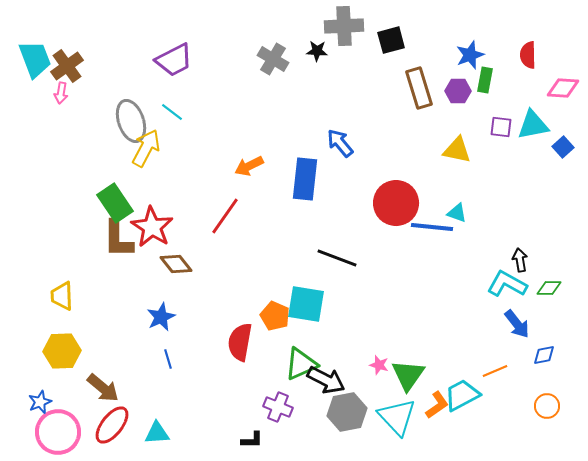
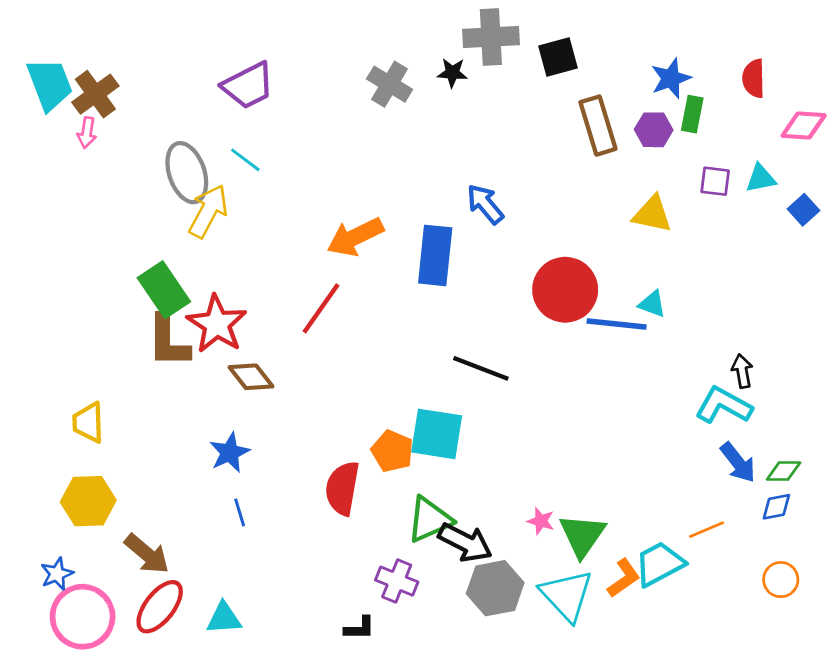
cyan triangle: (533, 125) -> (761, 178), size x0.7
orange arrow: (249, 166) -> (355, 237), size x1.4
green diamond: (549, 288) -> (784, 471), moved

